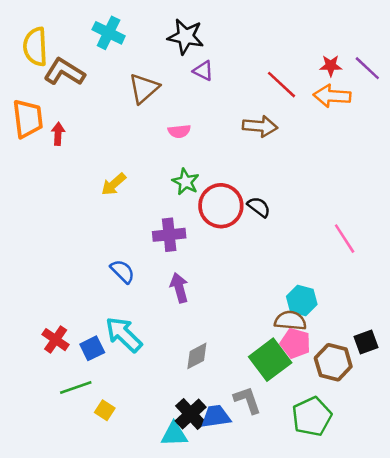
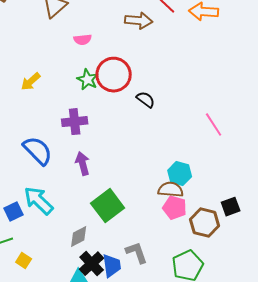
brown arrow: (260, 126) -> (139, 21), moved
red circle: (221, 206) -> (114, 75), moved
blue semicircle: (122, 271) -> (38, 151), size x1.5
gray diamond: (197, 356) -> (79, 237), moved
green square: (270, 360) -> (108, 206), moved
blue trapezoid: (216, 417) -> (112, 266), turned 90

